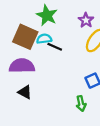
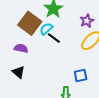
cyan semicircle: (44, 39) -> (46, 29), turned -48
purple semicircle: (22, 66) -> (21, 48), size x0.6

